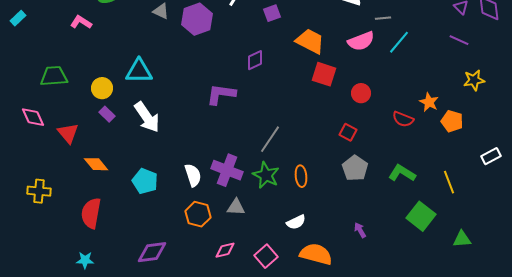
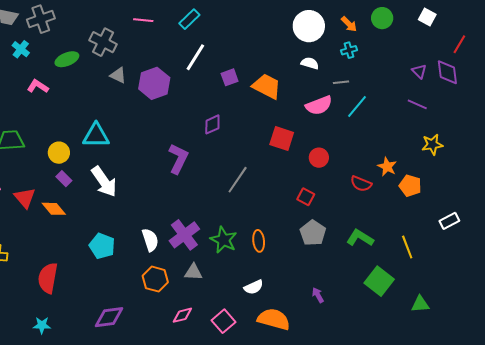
orange trapezoid: (310, 41) -> (267, 86), moved
purple L-shape: (221, 94) -> (178, 159), turned 108
gray line: (270, 139) -> (238, 180), moved
orange diamond: (96, 164) -> (54, 209), moved
purple cross: (227, 170) -> (184, 235), turned 32

